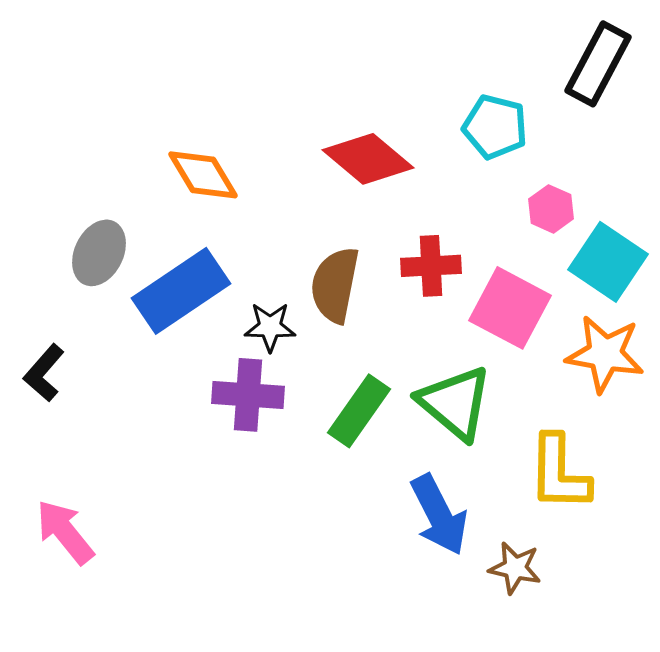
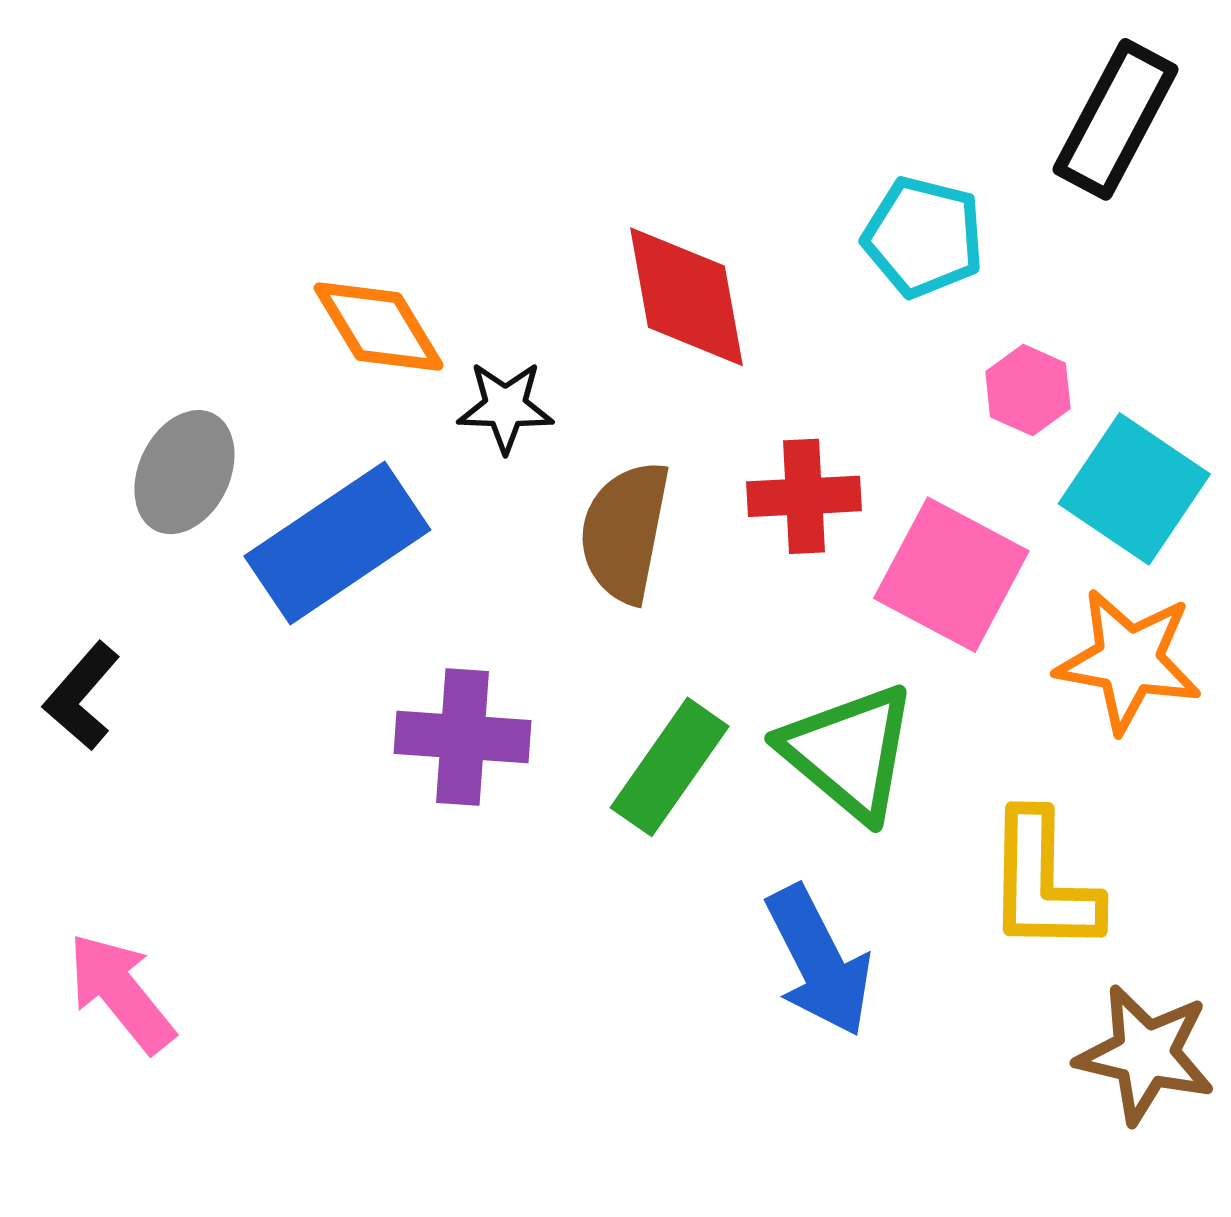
red diamond: (368, 159) -> (686, 297), turned 40
black star: (270, 327) -> (505, 407), moved
brown star: (515, 568) -> (1145, 1054), moved, size x1.4

